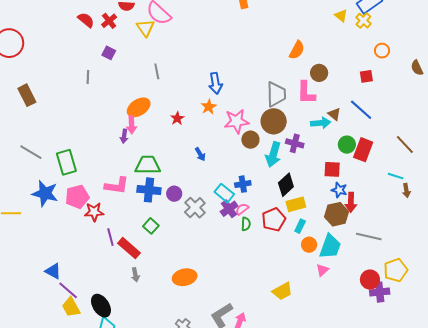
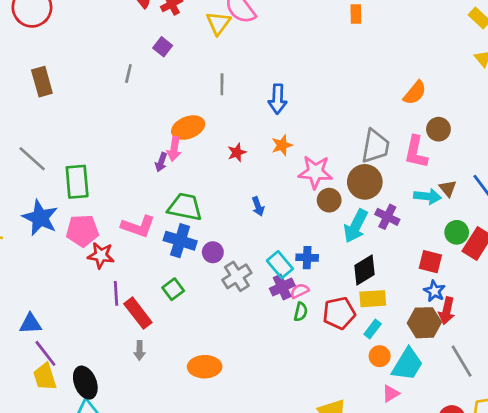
blue arrow: (215, 83) -> (278, 99), moved
gray line: (369, 237) -> (462, 361), turned 35
blue triangle: (53, 271) -> (30, 324), turned -42

